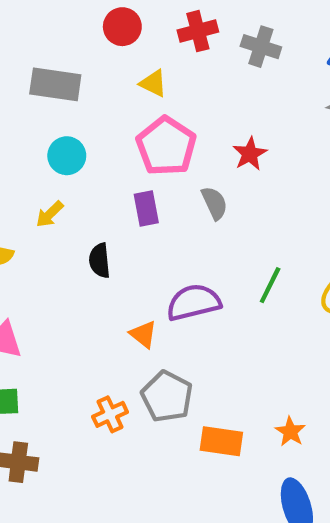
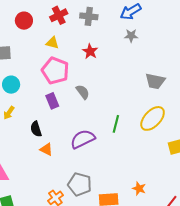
yellow triangle: (153, 83) -> (52, 43), moved
red star: (250, 154) -> (90, 51), moved
orange triangle: (143, 334) -> (46, 149), moved

